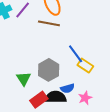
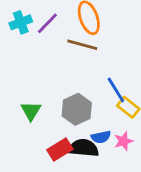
green triangle: (24, 79) -> (31, 111), moved
pink star: (85, 98) -> (124, 141), moved

